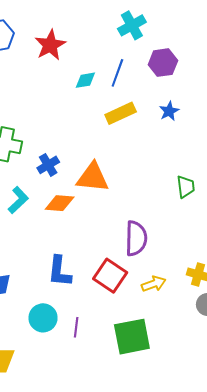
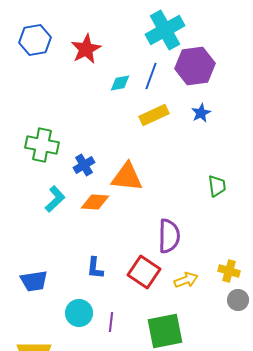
cyan cross: (132, 25) -> (165, 30), size x1.4
purple hexagon: (163, 63) -> (195, 66), size x1.4
blue L-shape: (60, 271) -> (95, 268), size x0.7

